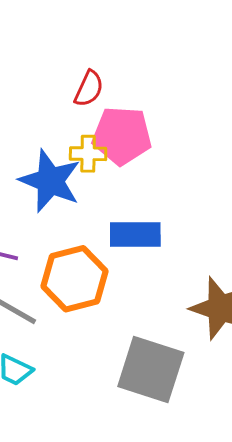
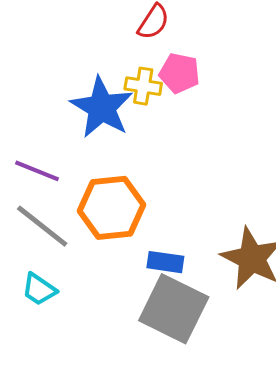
pink pentagon: (122, 136) -> (179, 73), size x0.7
blue rectangle: (135, 235) -> (165, 262), moved, size x0.7

